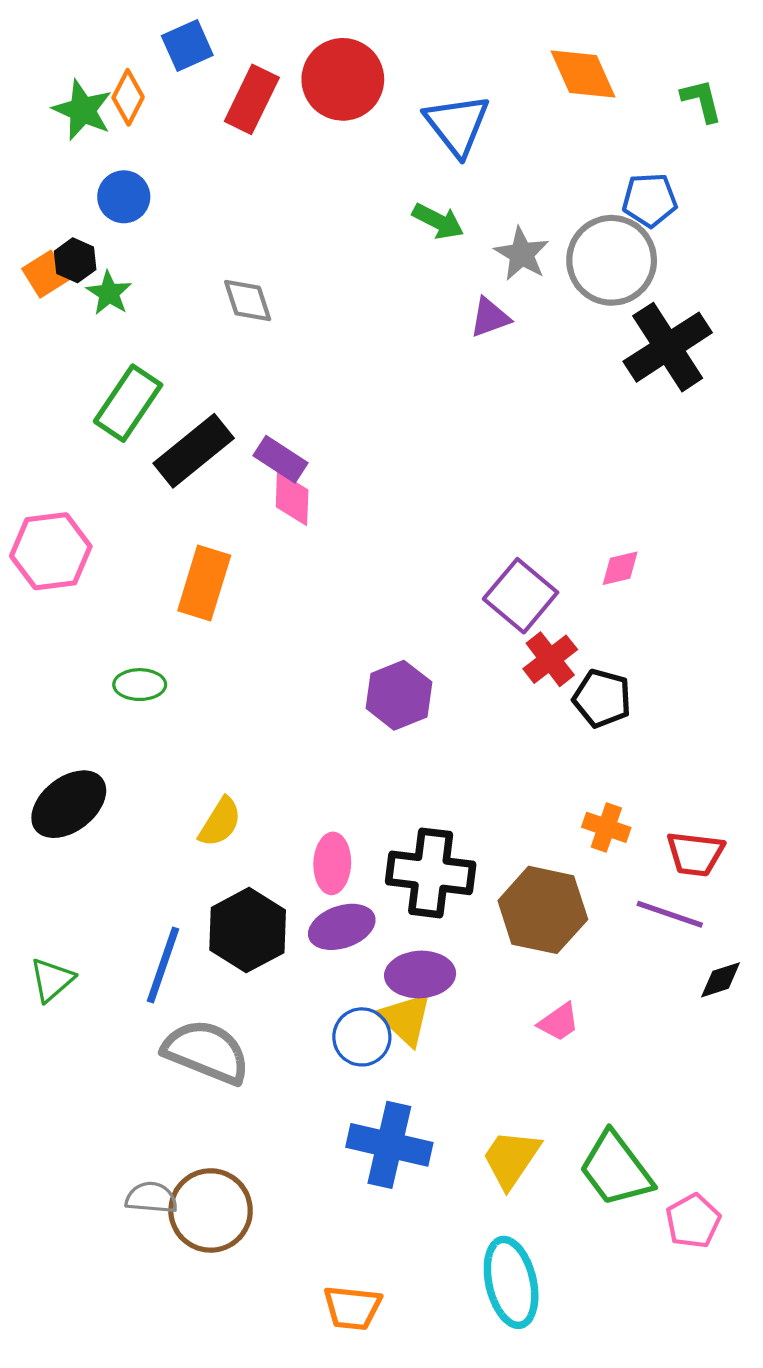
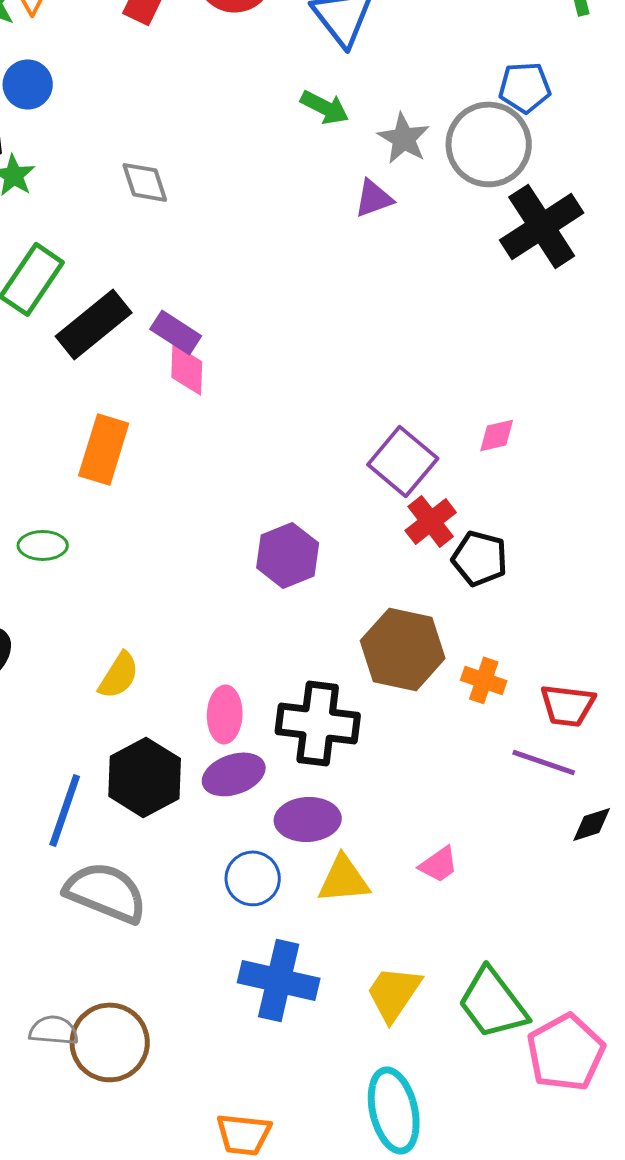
brown hexagon: (543, 910) -> (403, 649), moved
yellow triangle: (405, 1019) -> (344, 879), moved, turned -48
pink pentagon: (693, 1221) -> (566, 1052), size x1.5

